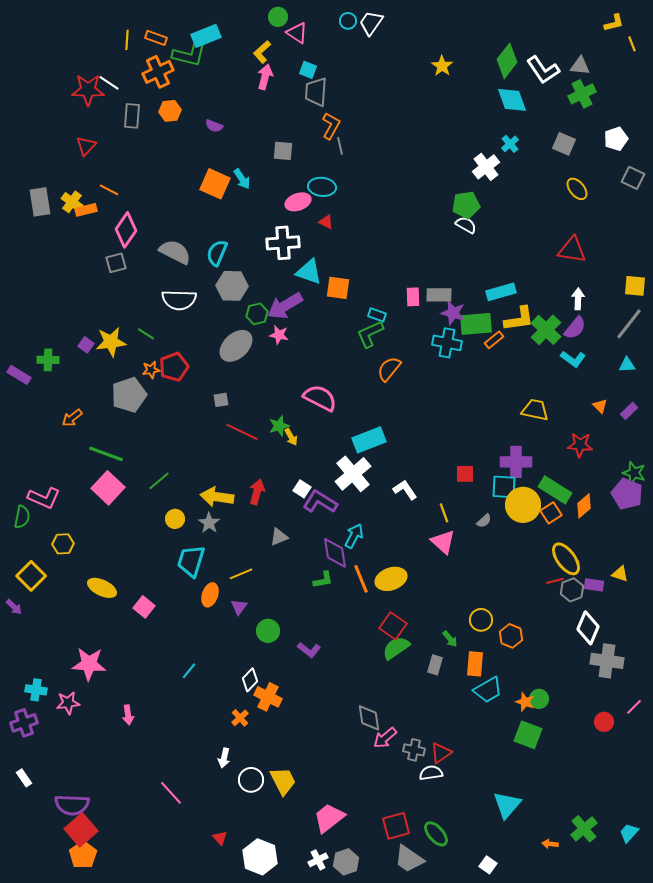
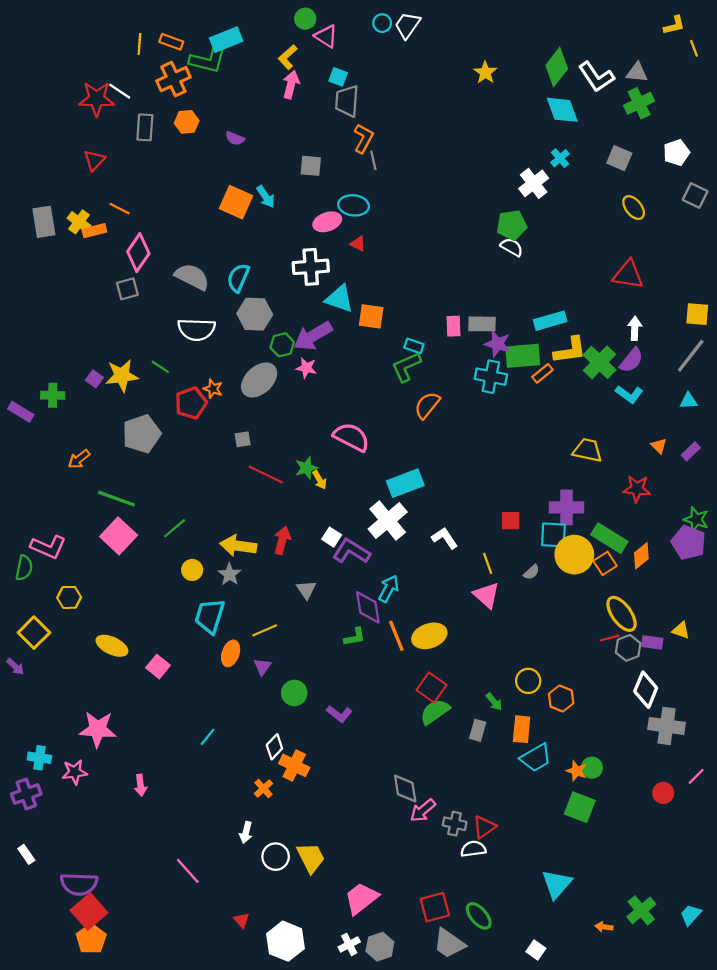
orange star: (151, 370) -> (213, 389), moved, turned 30
gray triangle: (279, 537) -> (306, 590), turned -42

